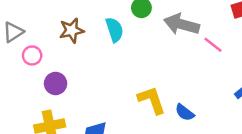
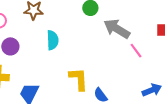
cyan semicircle: (115, 30) -> (53, 40), moved

